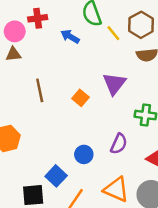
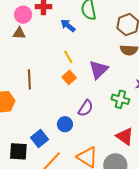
yellow line: (113, 33) -> (68, 57), moved
brown line: (40, 90) -> (29, 79), moved
purple semicircle: (119, 144) -> (86, 108), moved

